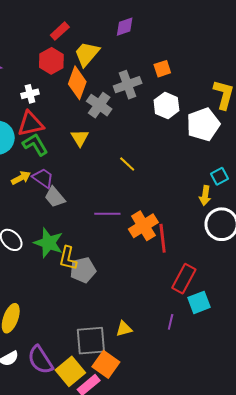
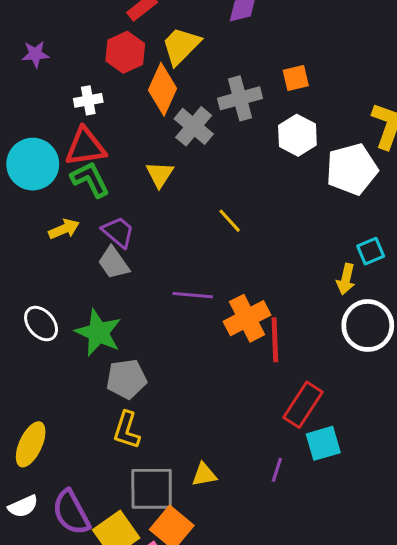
purple trapezoid: (43, 178) -> (118, 232), moved
yellow L-shape: (68, 258) -> (127, 430), moved
gray pentagon: (83, 270) -> (126, 379), moved

